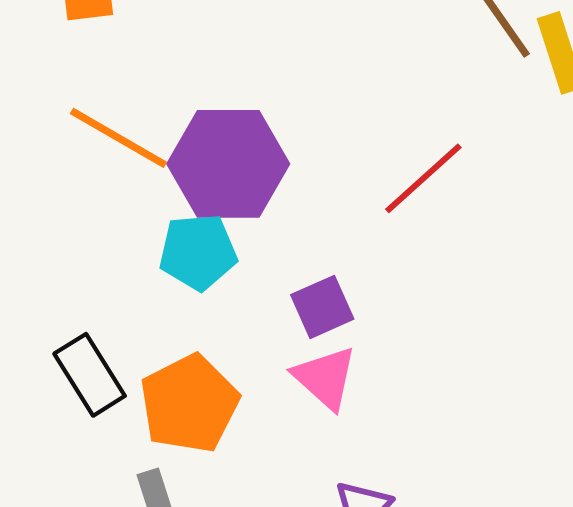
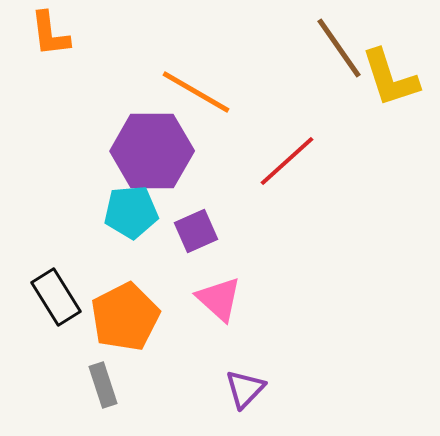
orange line: (118, 138) -> (196, 92), moved
purple square: (322, 307) -> (196, 231), moved

